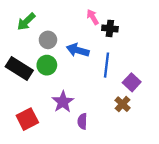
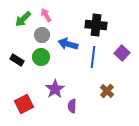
pink arrow: (93, 17) -> (46, 15), moved
black cross: (110, 28) -> (96, 25), size x1.5
black rectangle: (19, 69) -> (17, 60), size x0.6
purple square: (132, 82) -> (122, 53), moved

